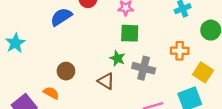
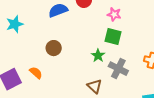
brown circle: (66, 71) -> (54, 48), moved
brown triangle: (106, 81) -> (95, 86), moved

